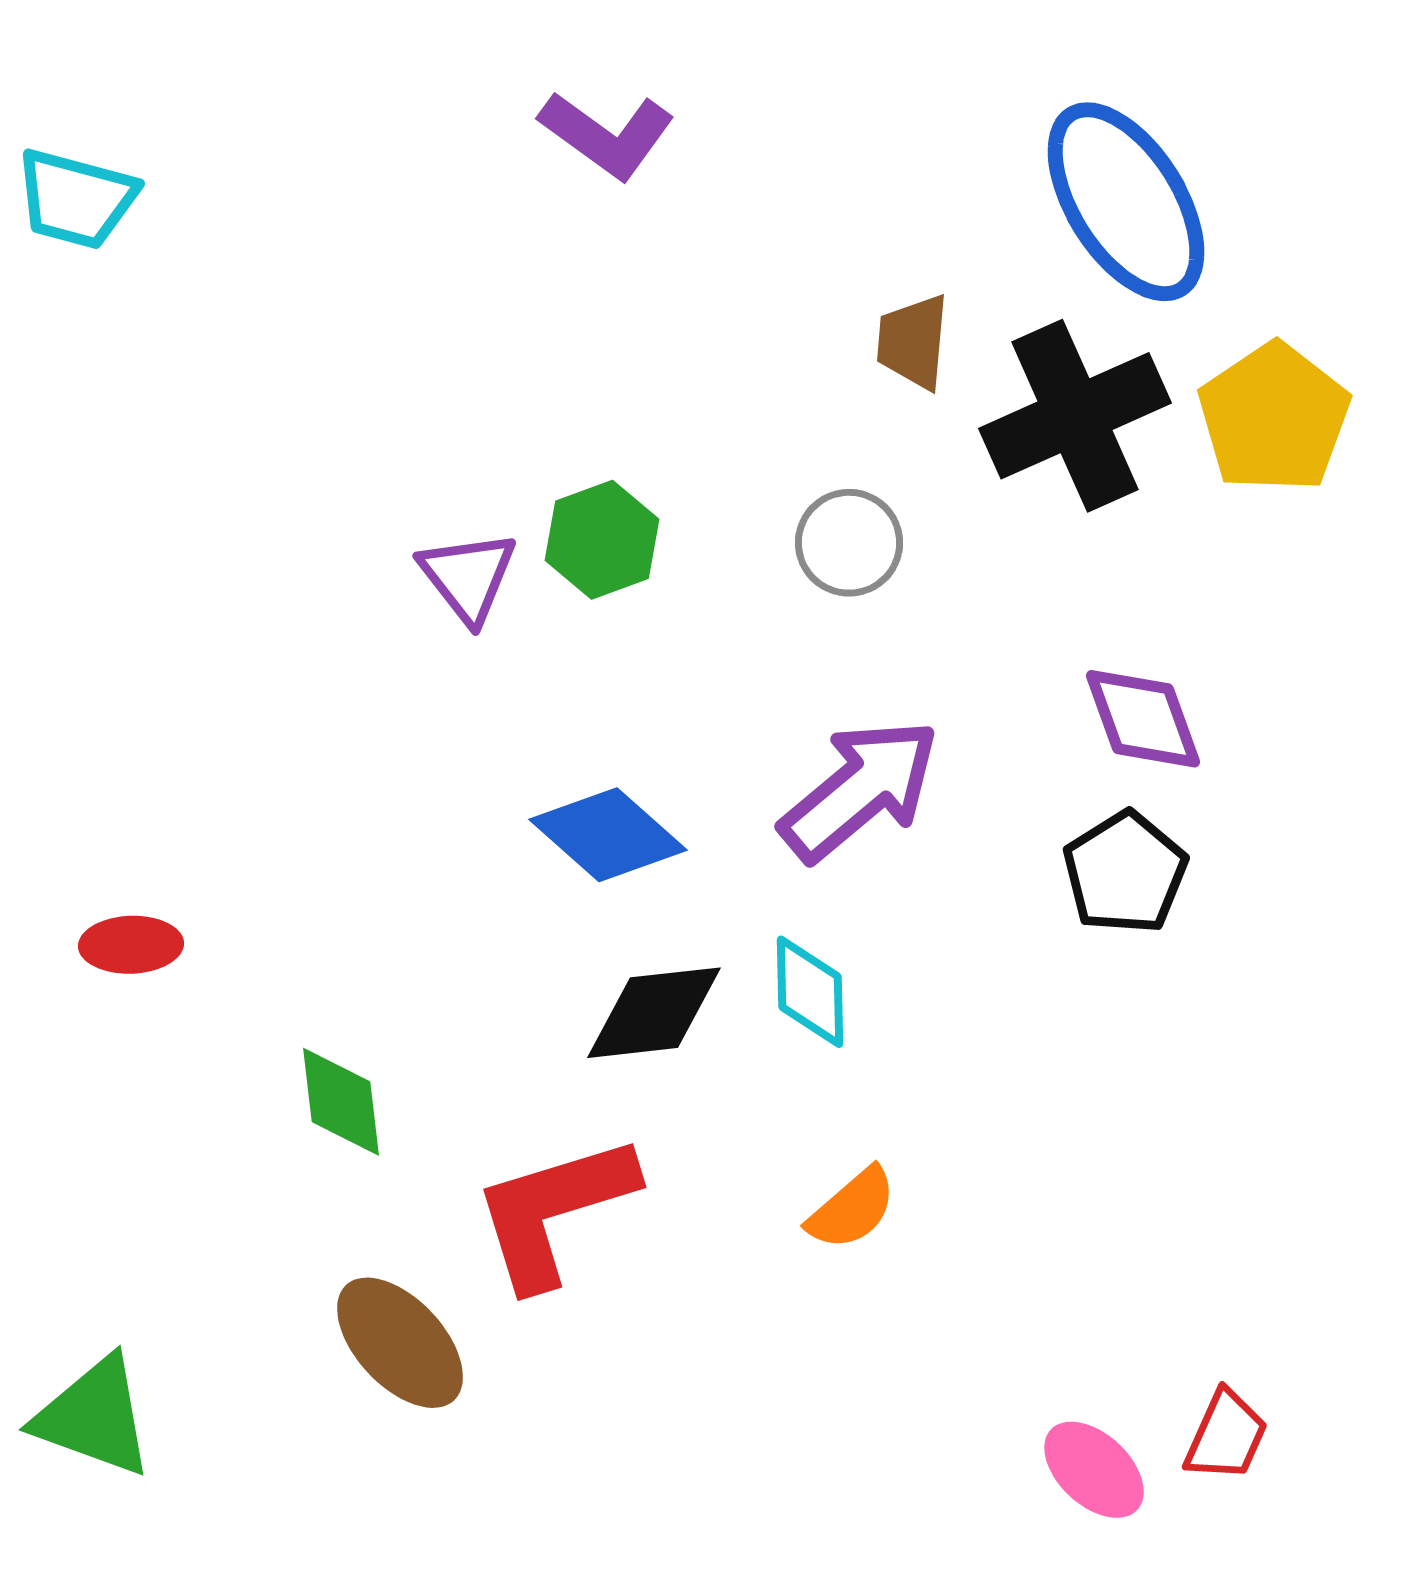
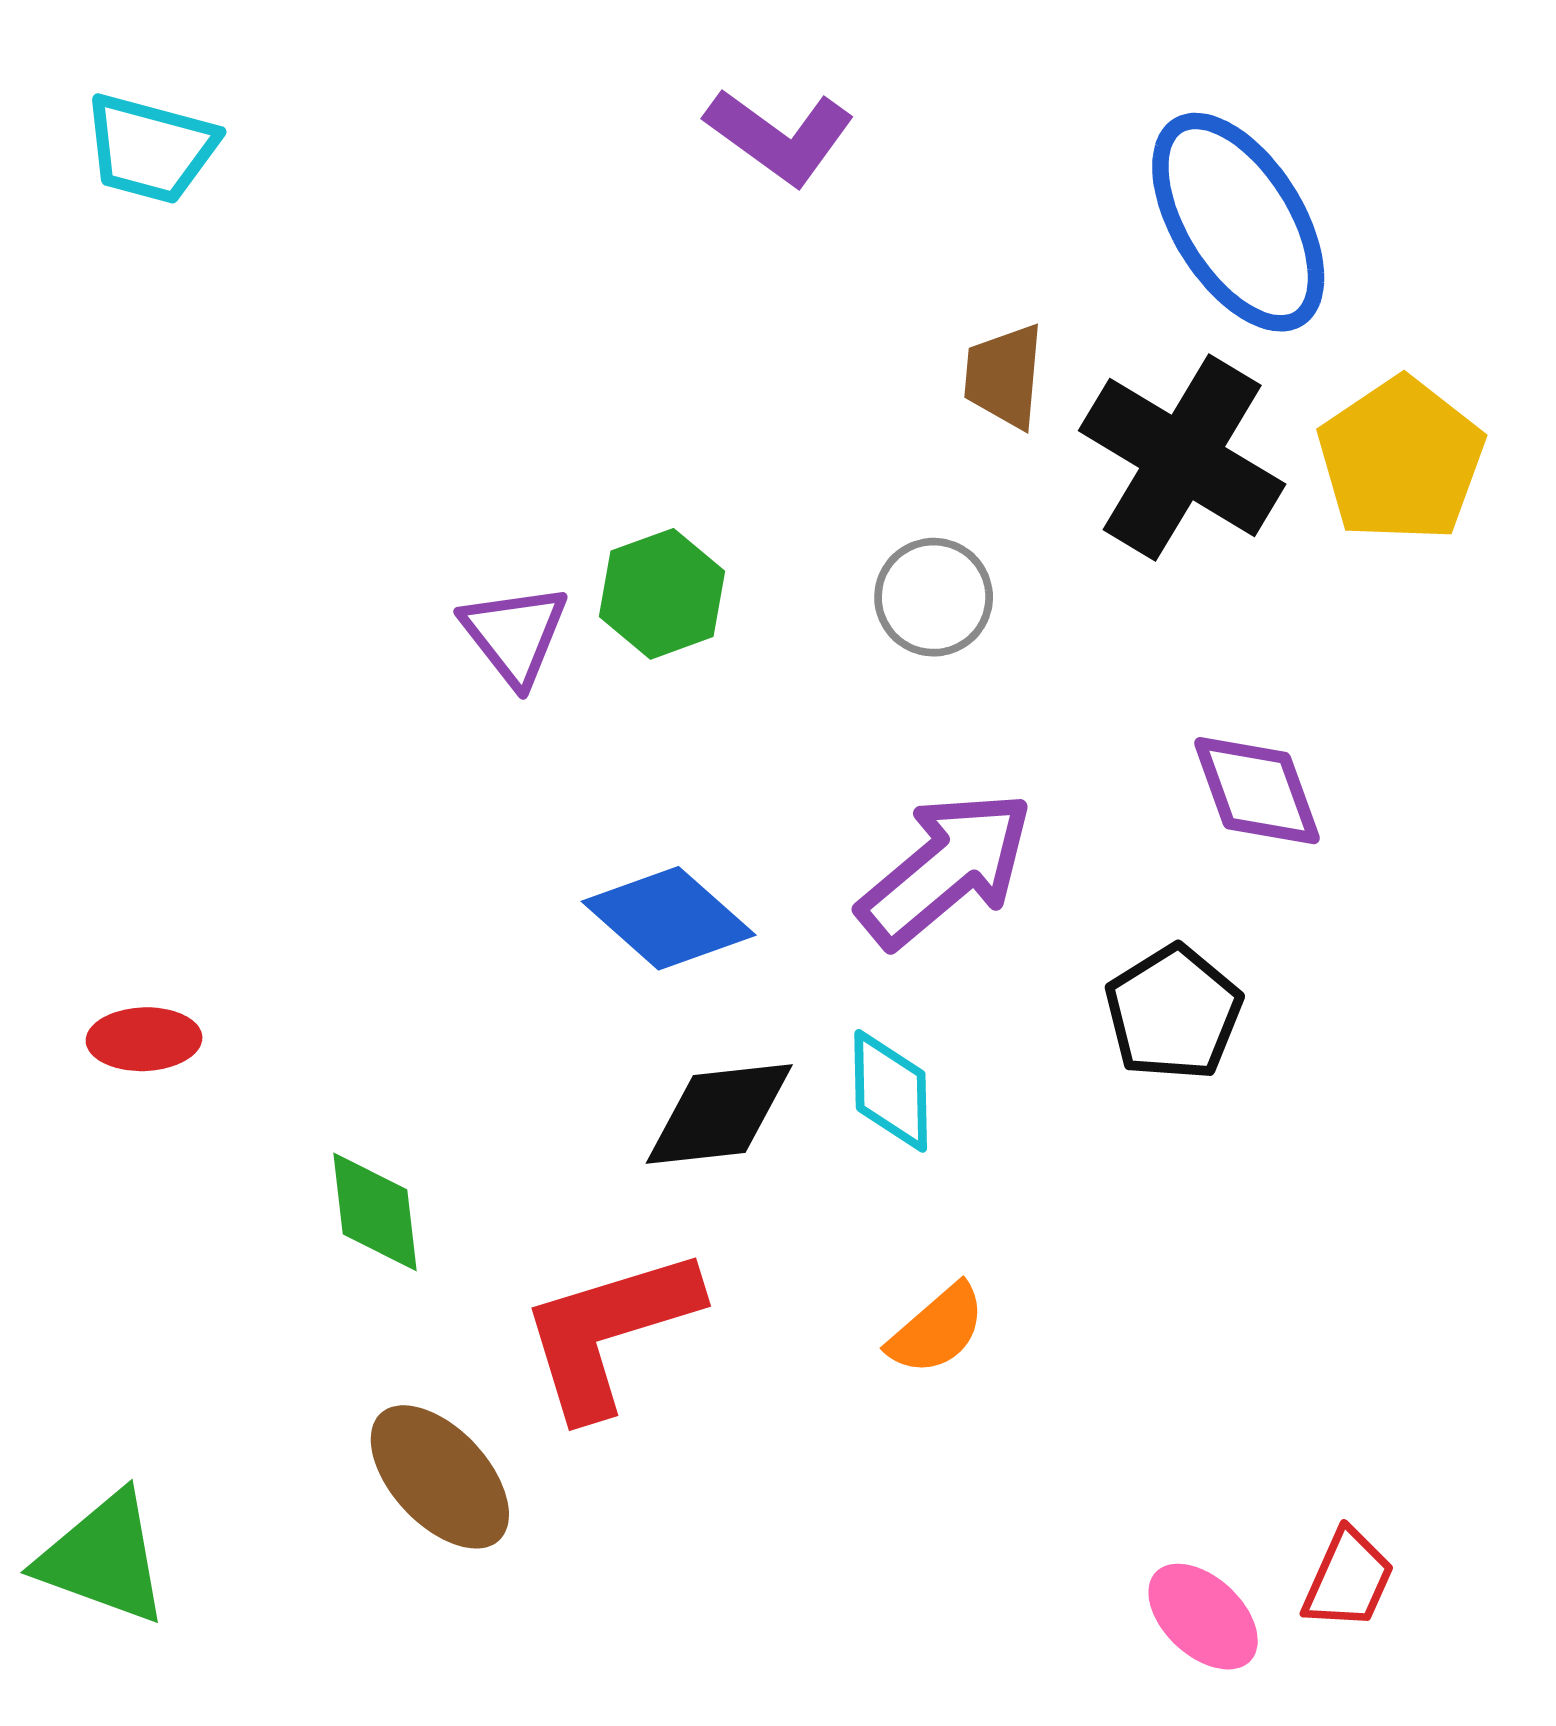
purple L-shape: (607, 135) -> (780, 136), moved
cyan trapezoid: (76, 199) -> (151, 148), moved
black cross: (1075, 416) -> (1182, 457), turned -35
black pentagon: (1125, 873) -> (1173, 1013), moved

